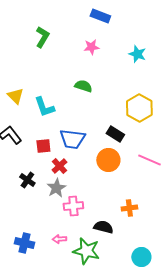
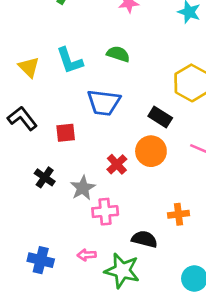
cyan L-shape: (44, 107) -> (70, 61), moved
blue trapezoid: (72, 139) -> (104, 103), moved
red cross: (59, 166) -> (117, 164), moved

